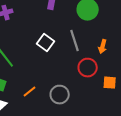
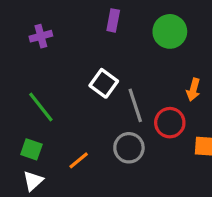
gray line: (75, 41) -> (135, 105), moved
gray circle: (60, 95) -> (129, 148), moved

